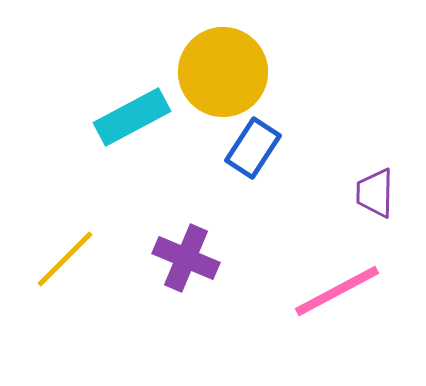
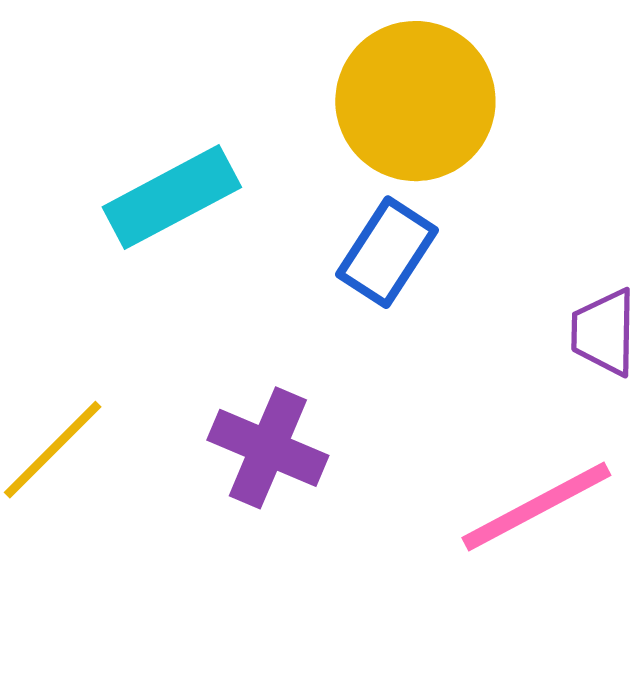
yellow circle: (223, 72) -> (415, 101), moved

